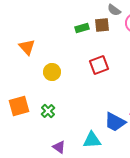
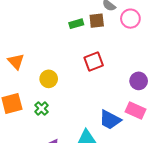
orange triangle: (27, 47) -> (16, 61), moved
yellow circle: (52, 72) -> (49, 79), moved

